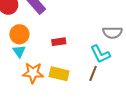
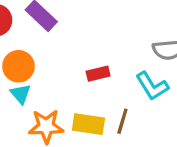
red rectangle: (59, 42) -> (98, 74), moved
brown line: (93, 73) -> (122, 121), moved

